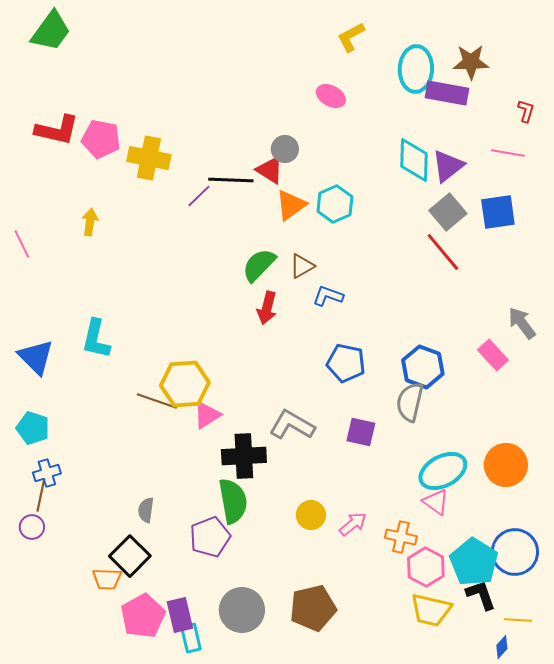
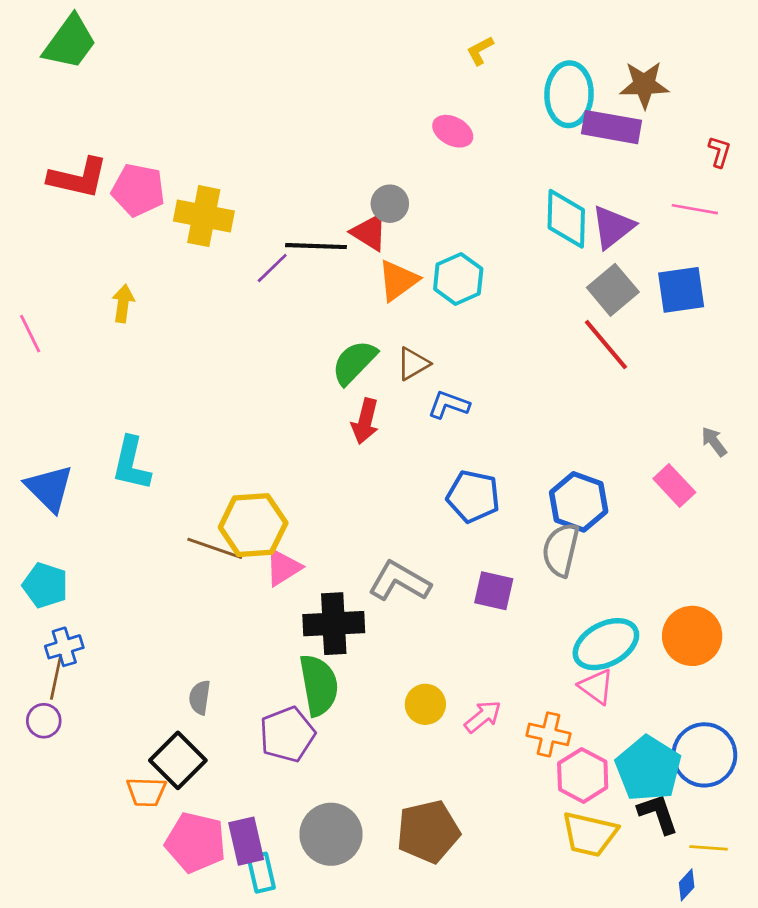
yellow L-shape: (351, 37) -> (480, 50), size x0.7
gray arrow: (522, 323) -> (714, 442), size x0.7
pink pentagon: (143, 616) -> (196, 842), turned -30

